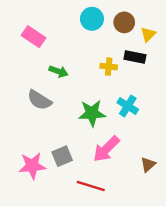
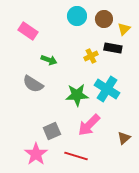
yellow cross: (109, 67) -> (91, 56), turned -32
cyan cross: (128, 106) -> (107, 89), size x1.4
pink star: (32, 166) -> (36, 154), moved, turned -30

